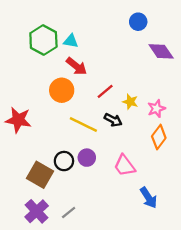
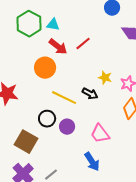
red line: (105, 91) -> (83, 44), moved
black circle: (64, 161) -> (47, 119), moved
blue arrow: (148, 198) -> (92, 162), moved

